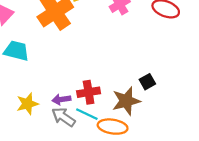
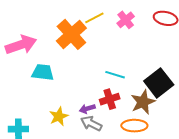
black square: (147, 82) -> (159, 83), size x2.0
cyan line: (87, 114) -> (115, 75), moved

